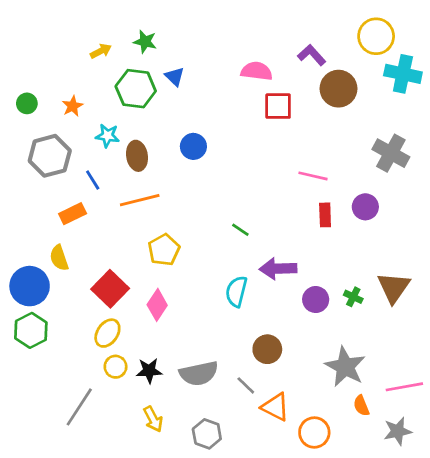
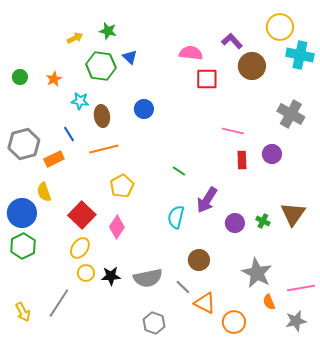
gray hexagon: (50, 156) -> (24, 144), moved
purple arrow: (278, 269) -> (207, 200), turned -56
yellow arrow: (153, 419) -> (23, 312), moved

